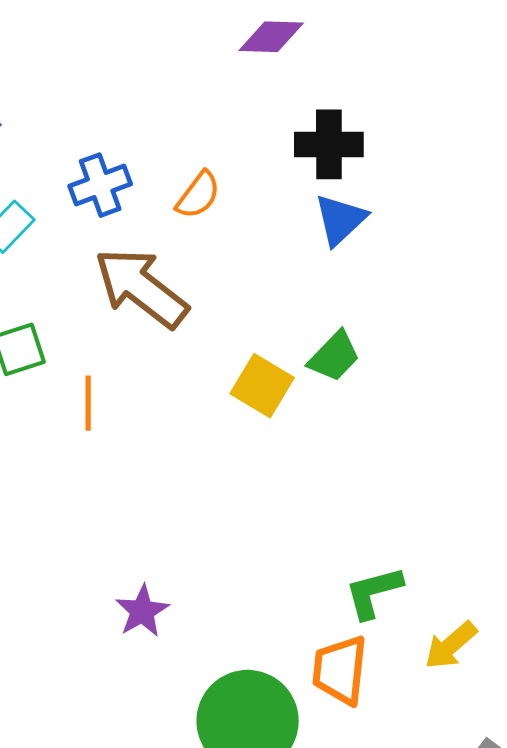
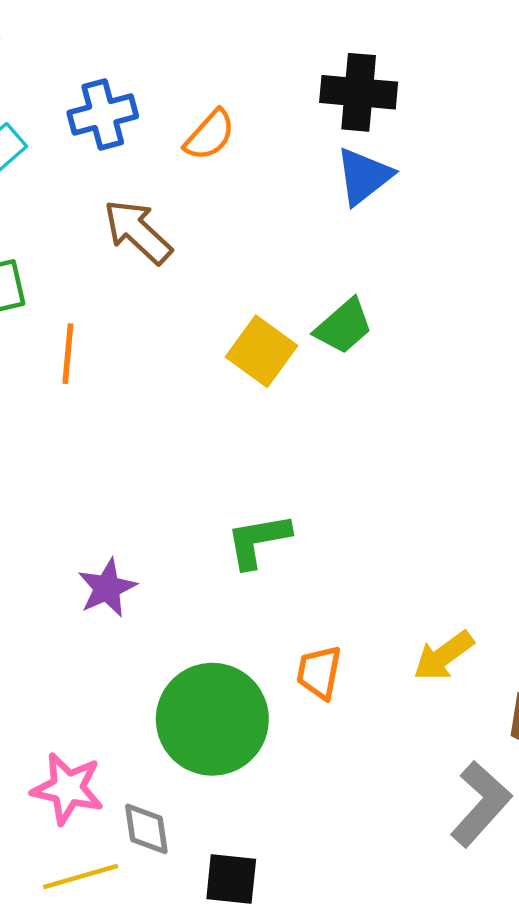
brown arrow: (141, 288) -> (138, 232), size x0.7
green L-shape: (374, 592) -> (258, 541), moved
orange trapezoid: (340, 670) -> (319, 672), size x0.7

